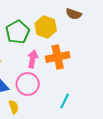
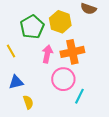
pink circle: (28, 84) -> (63, 79), moved

